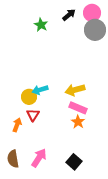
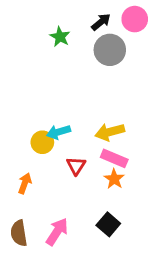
gray circle: (95, 30) -> (110, 50), moved
red triangle: (33, 115) -> (76, 166), moved
black square: (74, 162) -> (108, 224), moved

